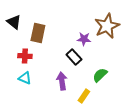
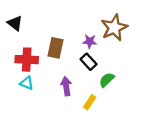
brown rectangle: (38, 33) -> (55, 48), moved
red cross: (25, 56) -> (27, 60), size x1.5
black rectangle: (74, 57) -> (89, 62), moved

